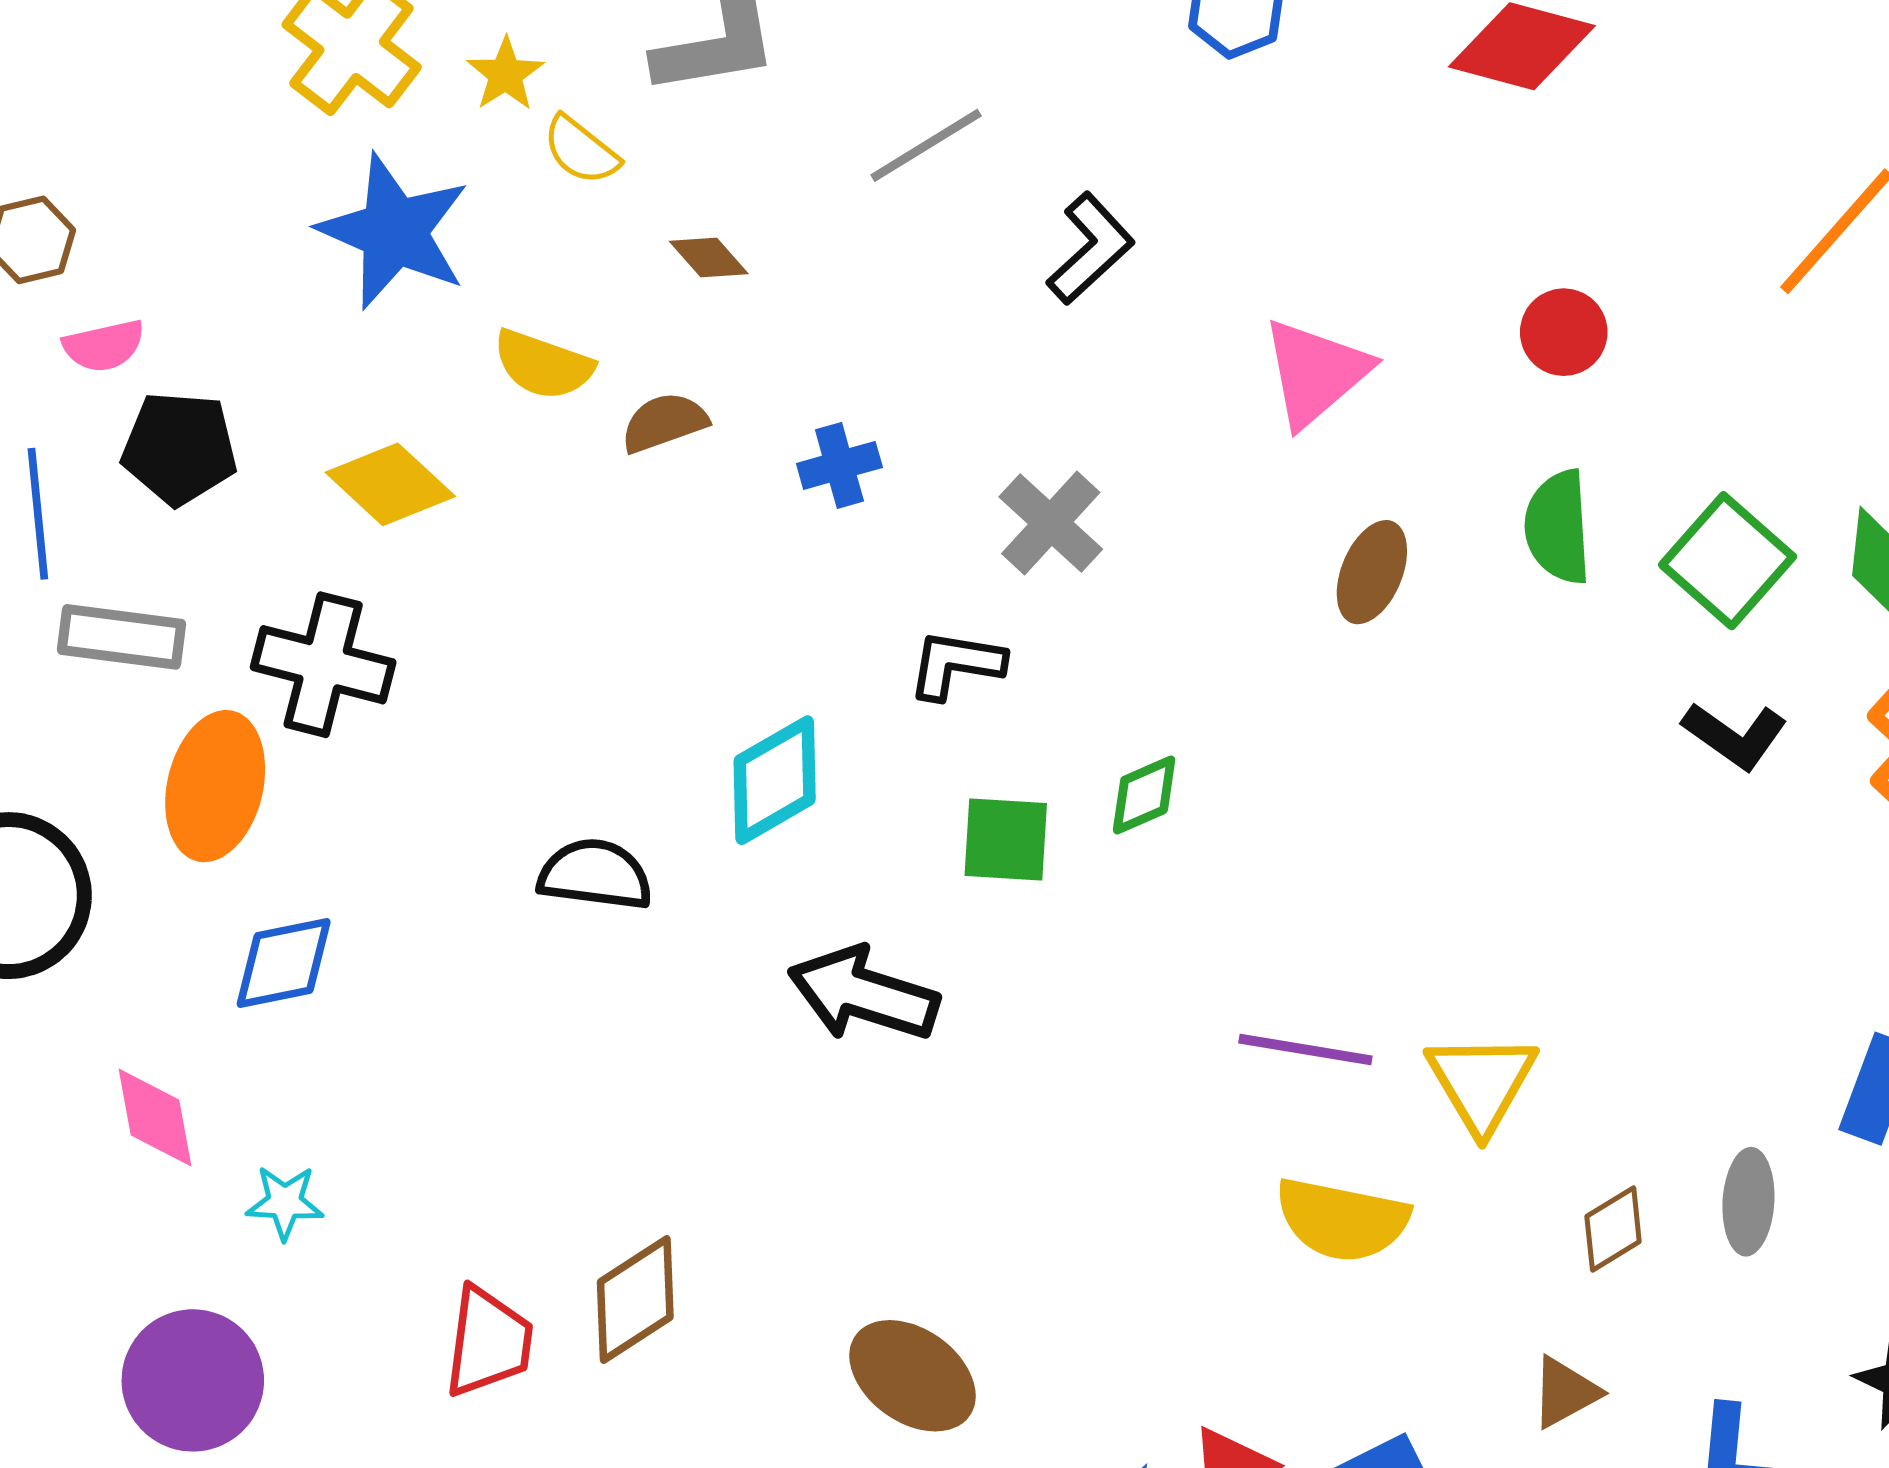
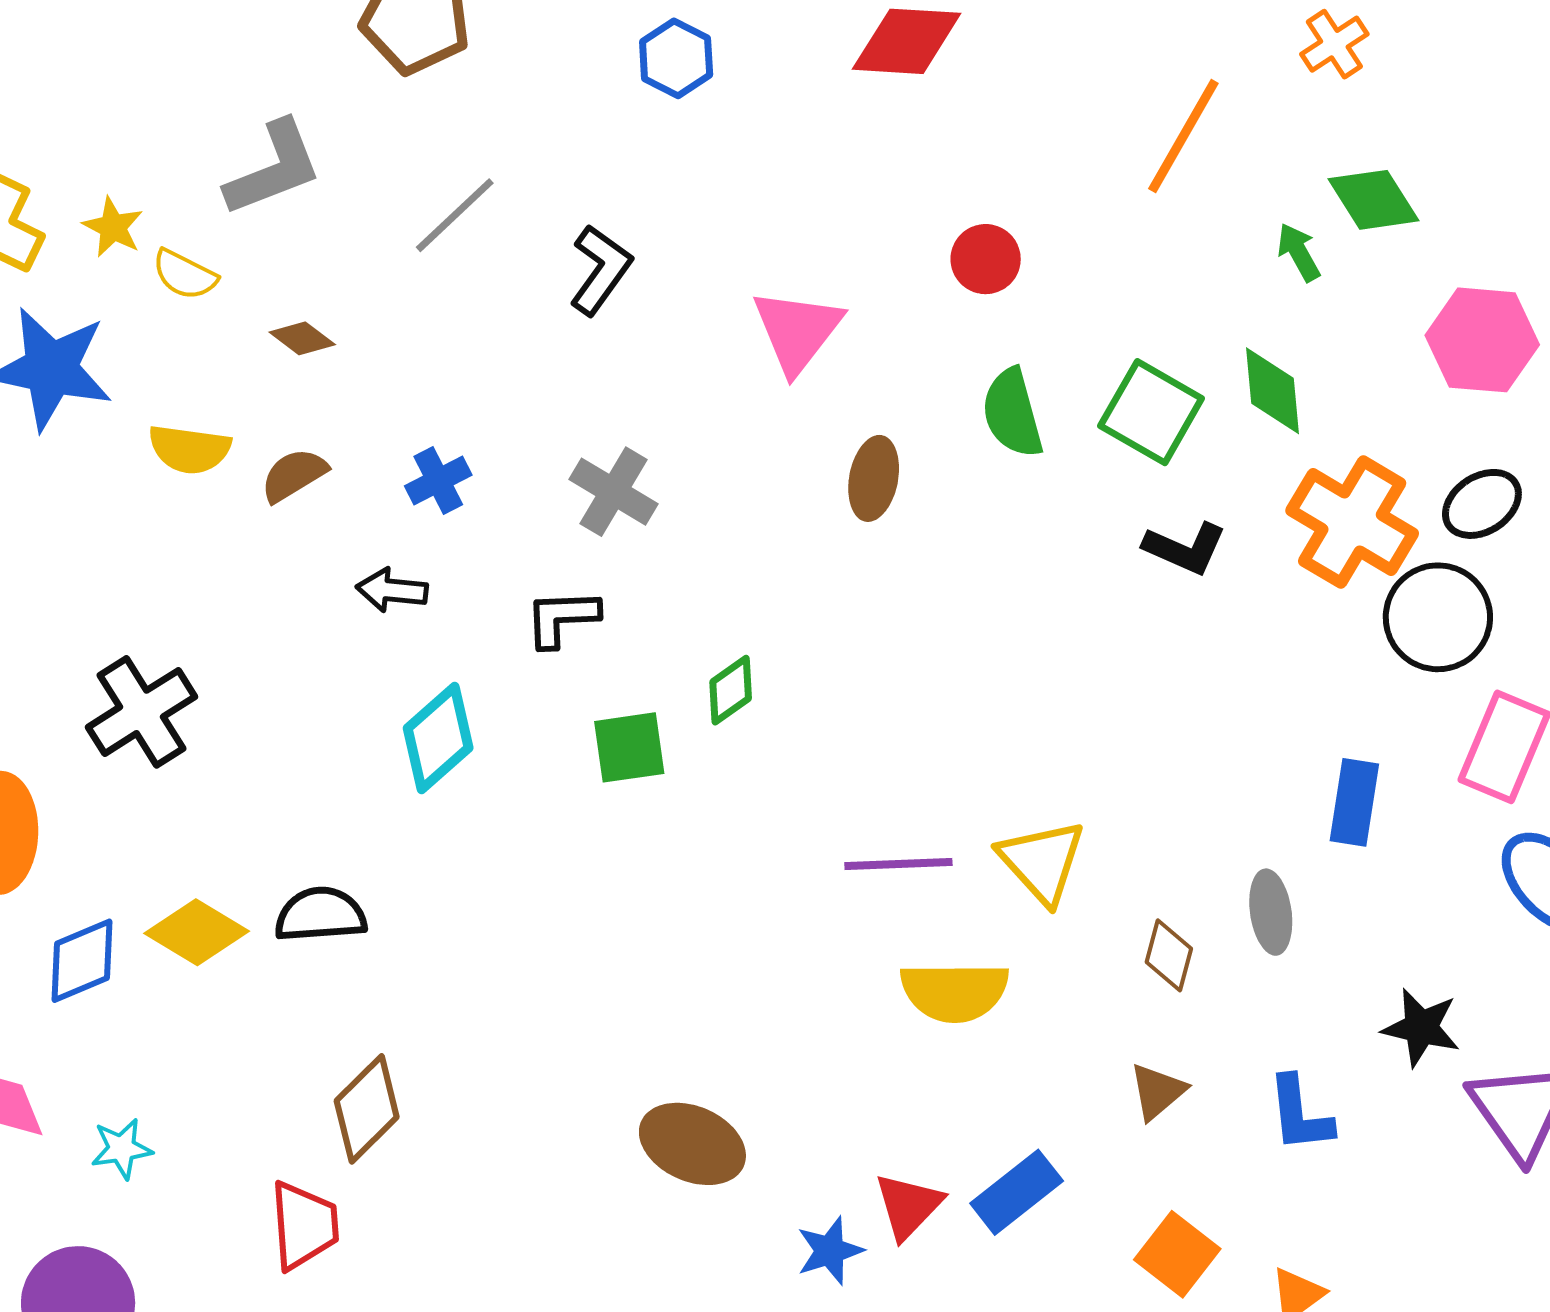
yellow diamond: (390, 484) -> (197, 932), moved
black cross: (323, 665) -> (142, 712), moved, turned -35
black semicircle: (595, 875) -> (321, 915), moved
black arrow: (863, 994) -> (392, 590), moved, size x0.6
brown diamond: (1613, 1229) -> (1169, 955), turned -32
brown diamond: (635, 1299) -> (367, 1109), moved
brown ellipse: (912, 1376) -> (692, 1144), moved

